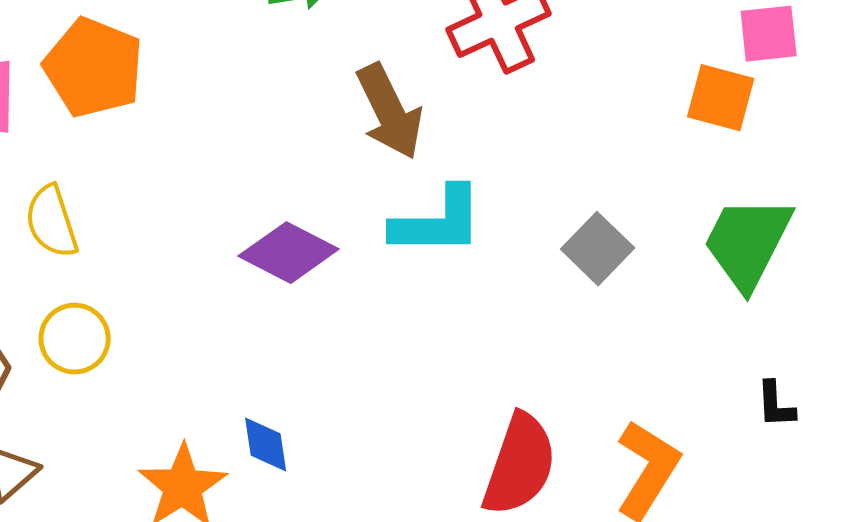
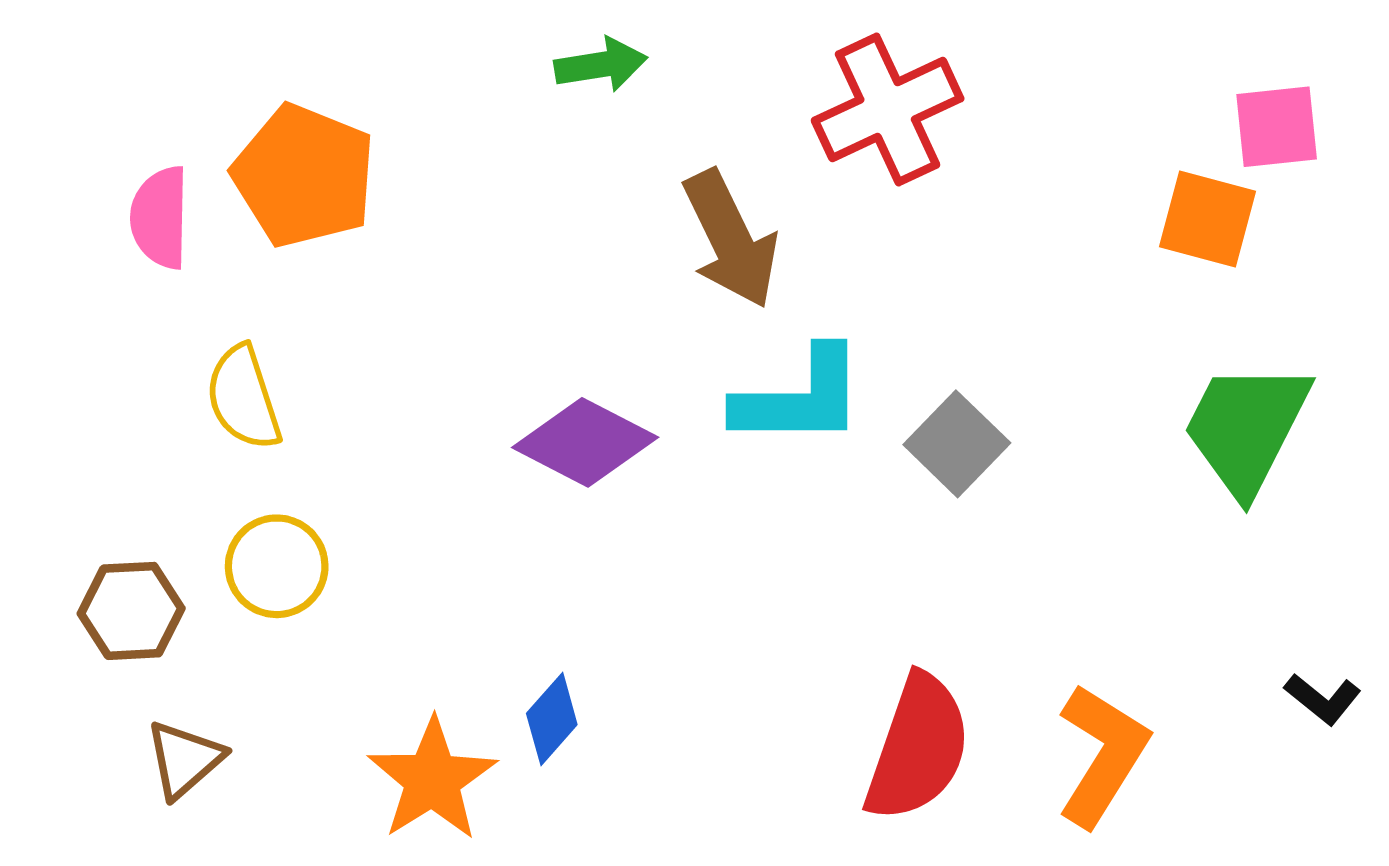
gray square: (598, 249) -> (957, 444), moved
black L-shape: (776, 405) -> (1323, 699), moved, turned -48
blue diamond: (266, 445) -> (552, 719), turned 50

